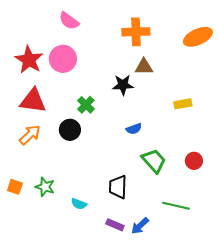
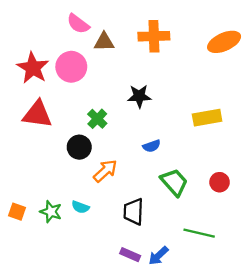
brown triangle: (144, 67) -> (104, 42), moved
yellow rectangle: (183, 104) -> (207, 118), size x1.4
orange arrow: (30, 135) -> (105, 171), moved
cyan semicircle: (79, 204) -> (80, 207), moved

